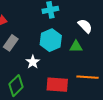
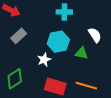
white star: (33, 62) -> (44, 60), moved

